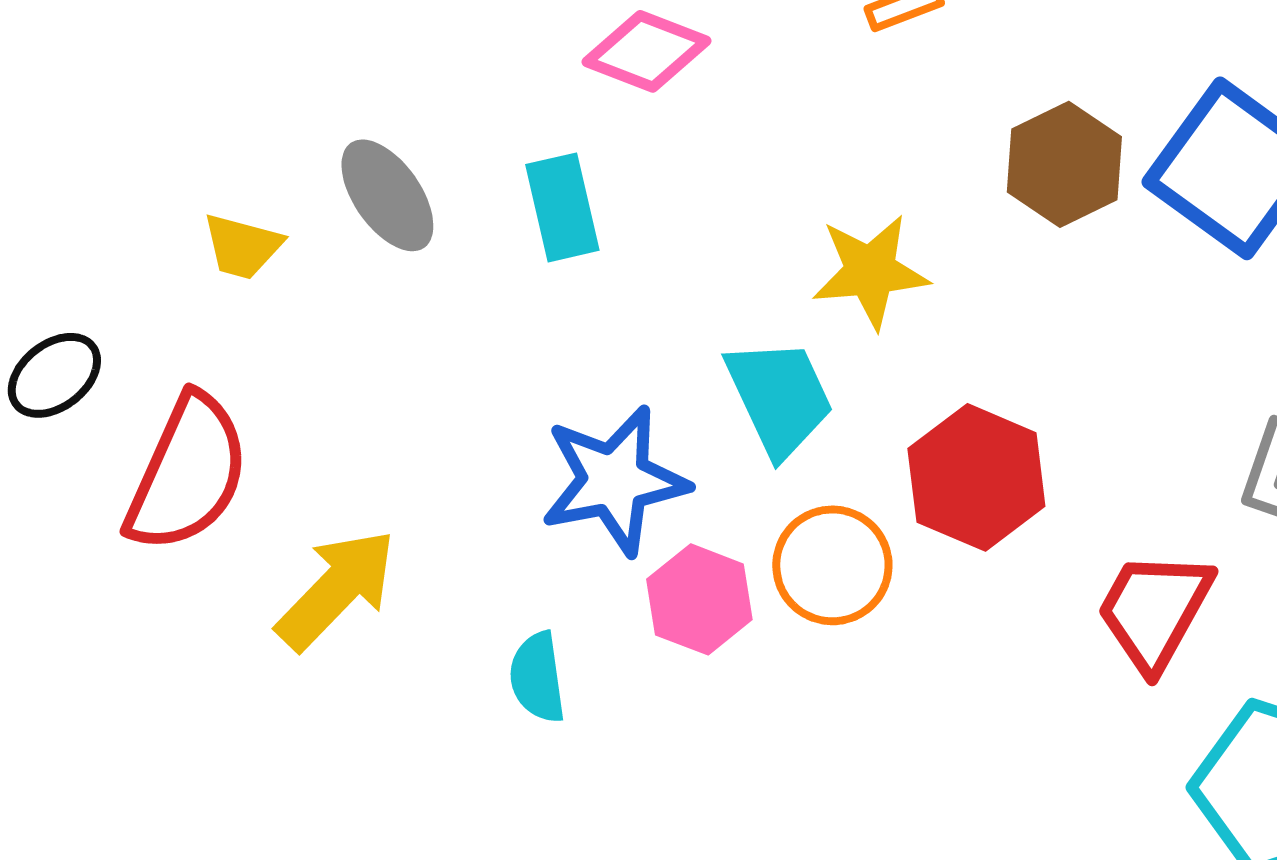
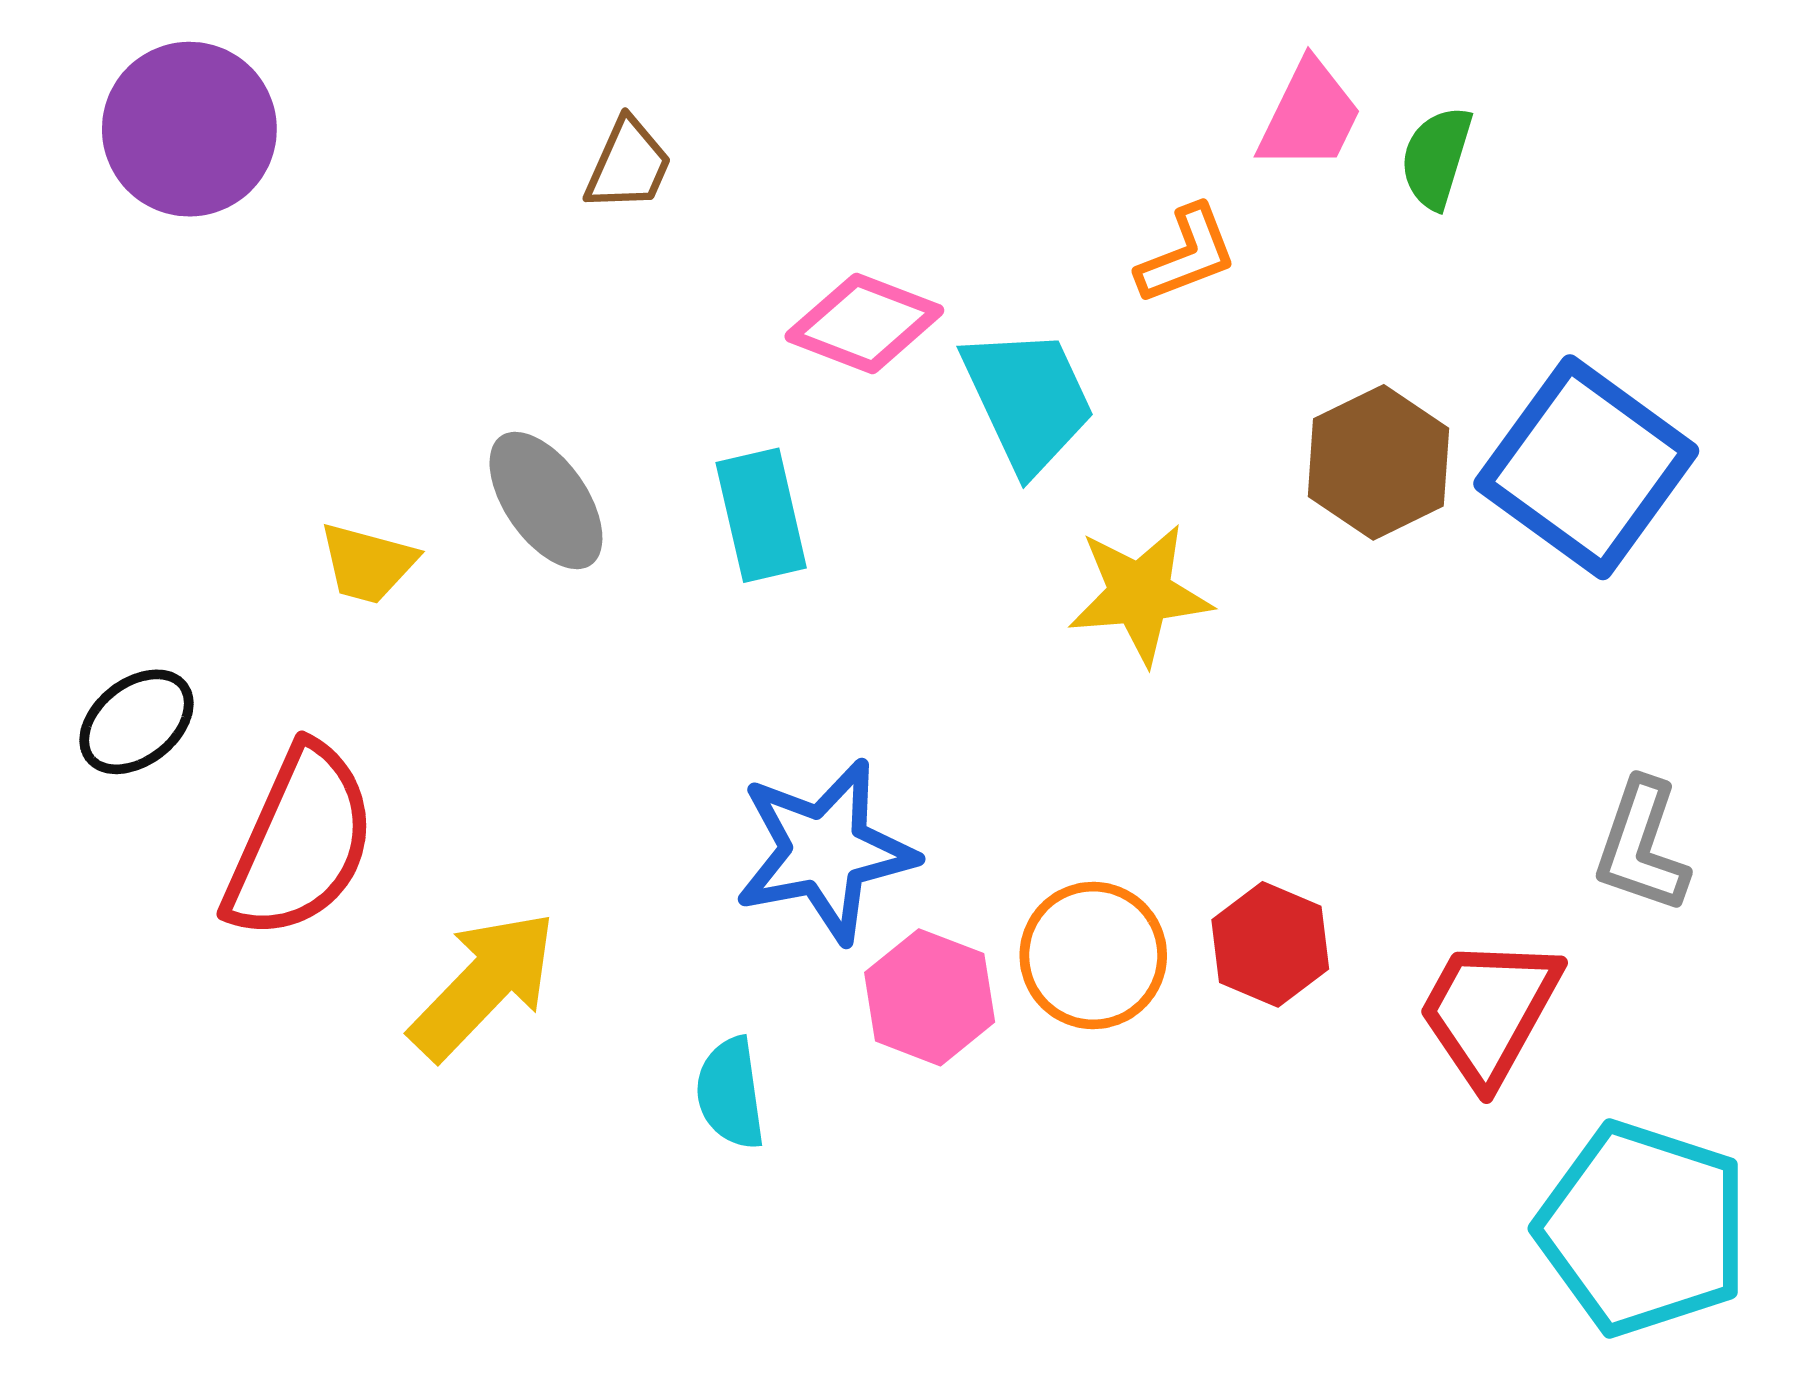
cyan trapezoid: (779, 397) -> (1028, 400), moved
red hexagon: (976, 477) -> (1270, 944), moved, size x0.7

